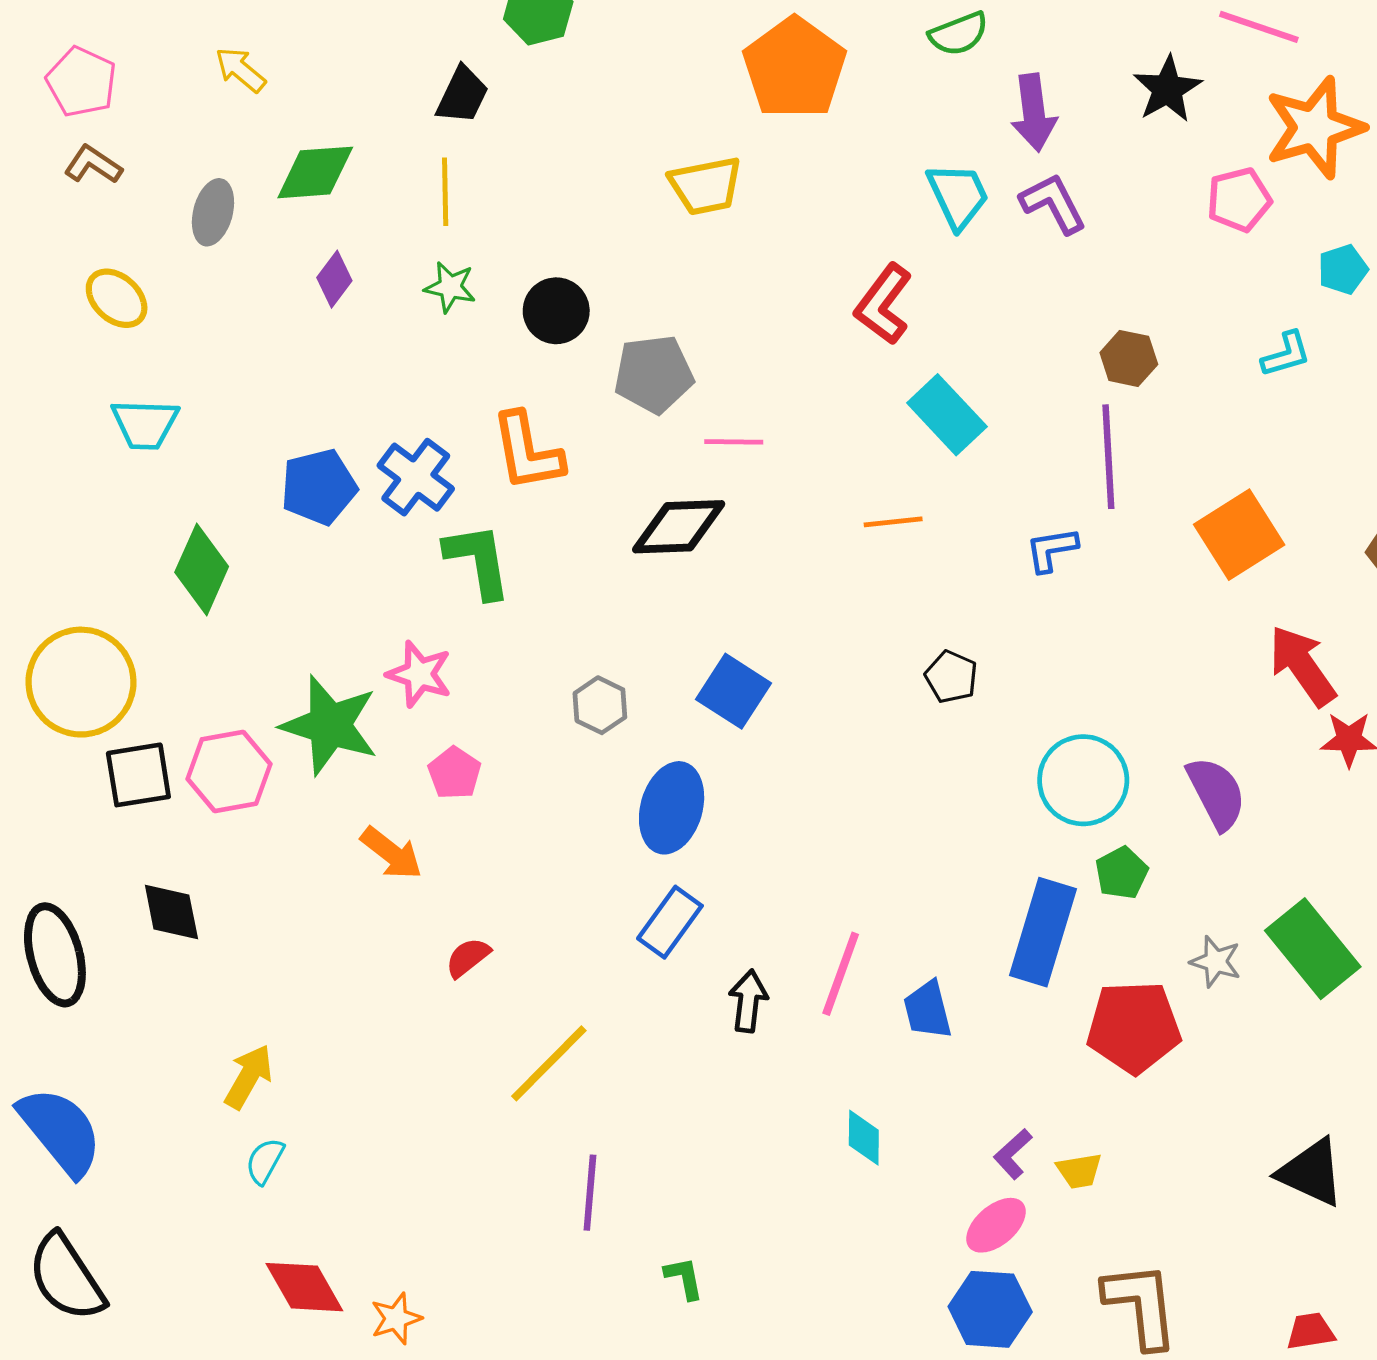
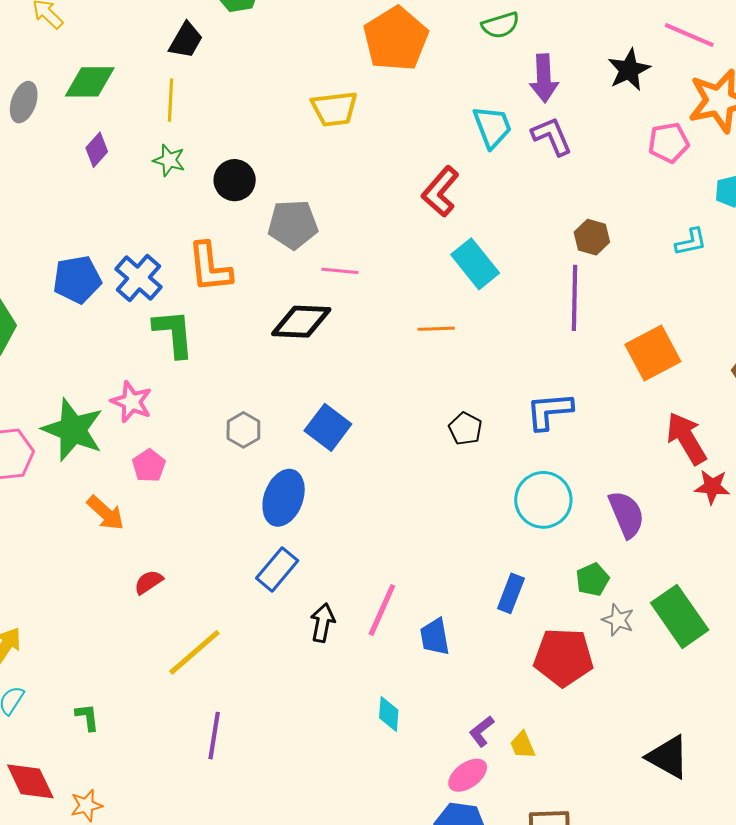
blue L-shape: (1051, 550) -> (549, 411), moved, size x1.4
green pentagon: (1122, 873) -> (592, 580), moved
blue rectangle: (1043, 932) -> (511, 593), size x0.6
yellow trapezoid: (1079, 1171) -> (523, 745), turned 72
green L-shape: (684, 1278) -> (87, 717), moved

